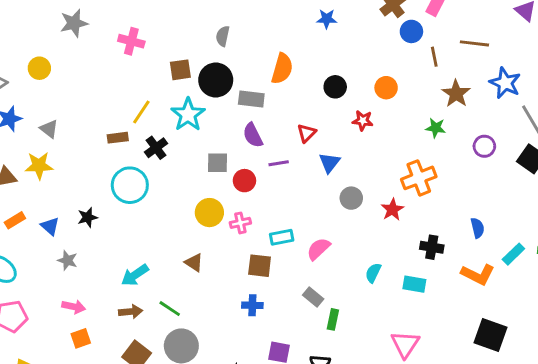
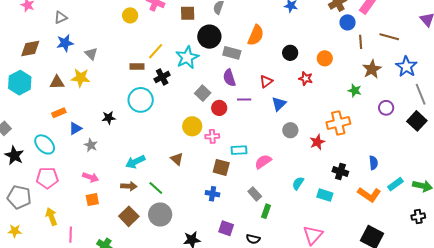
yellow circle: (39, 68) -> (130, 15), moved
brown square: (180, 70) -> (188, 13), moved
gray square: (218, 163) -> (203, 93), turned 35
blue triangle: (50, 226) -> (75, 128), moved, turned 40

